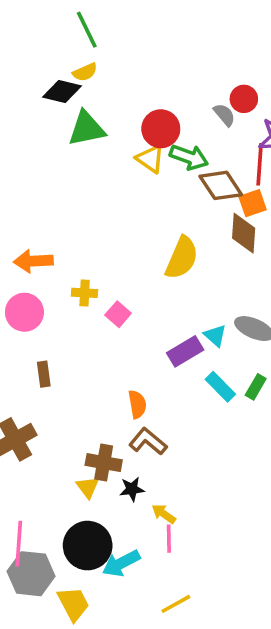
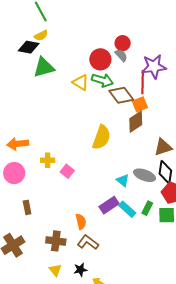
red circle: (244, 99) -> (123, 43), moved
red circle: (161, 129) -> (100, 59), moved
brown diamond: (244, 233) -> (136, 122), turned 55
purple rectangle: (185, 351) -> (109, 205), moved
brown cross: (104, 463) -> (56, 241), moved

